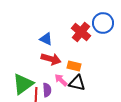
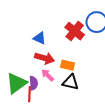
pink arrow: (61, 80) -> (48, 75), moved
purple semicircle: (47, 90) -> (34, 83), moved

